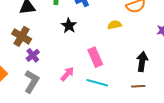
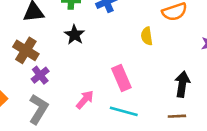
yellow semicircle: (115, 25) -> (147, 36), turned -88
black star: (69, 26) -> (75, 35), moved

